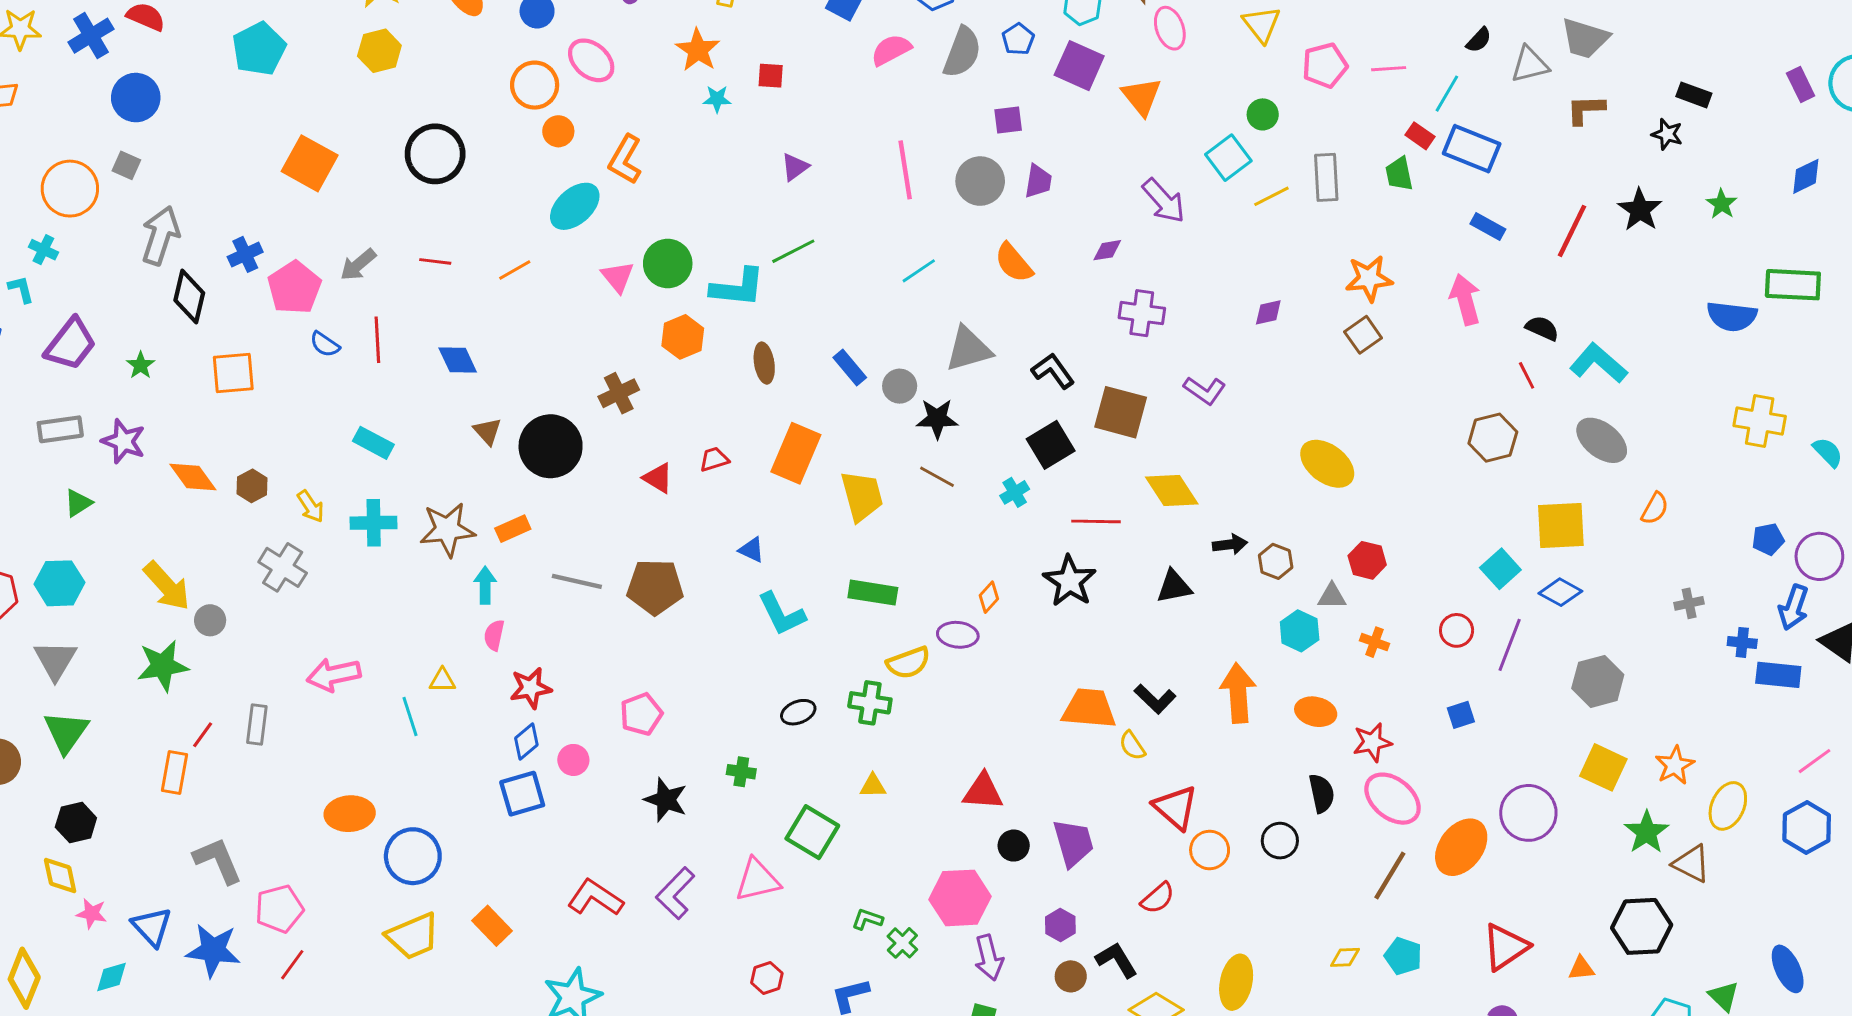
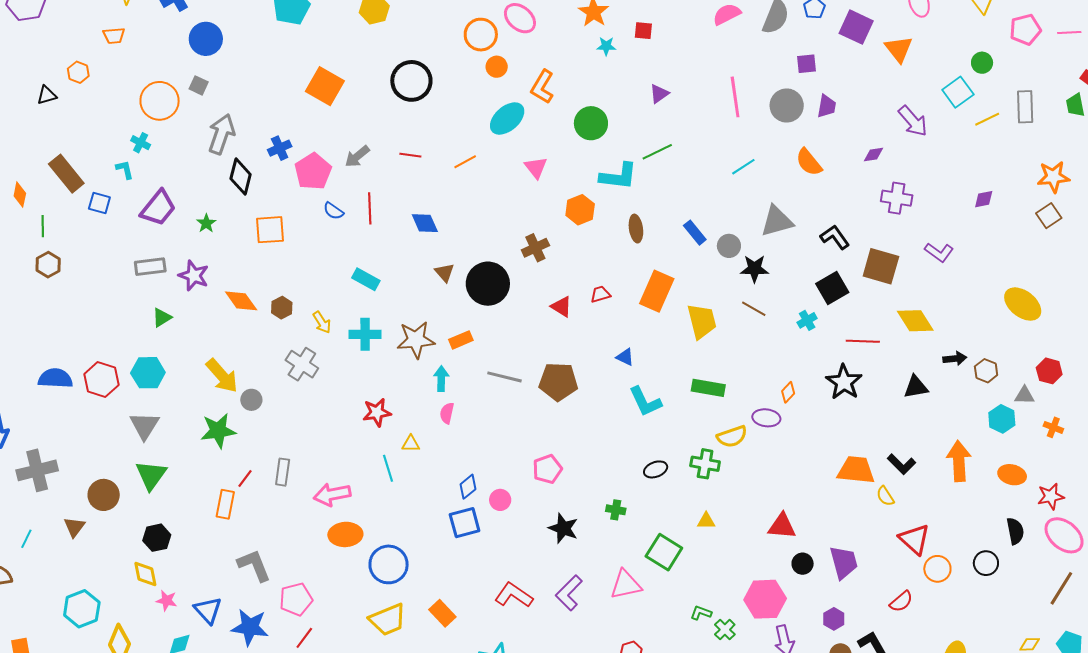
green circle: (668, 263) -> (591, 123), moved
pink arrow: (334, 675) -> (332, 494), moved
red star: (531, 688) -> (377, 412), moved

